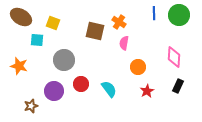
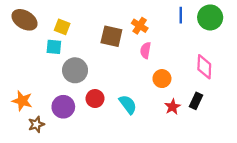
cyan square: (37, 40) -> (54, 47), moved
orange star: (19, 66) -> (22, 101), moved
black rectangle: (178, 86) -> (196, 101), moved

